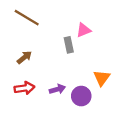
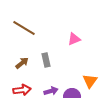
gray rectangle: (69, 45) -> (46, 60), moved

